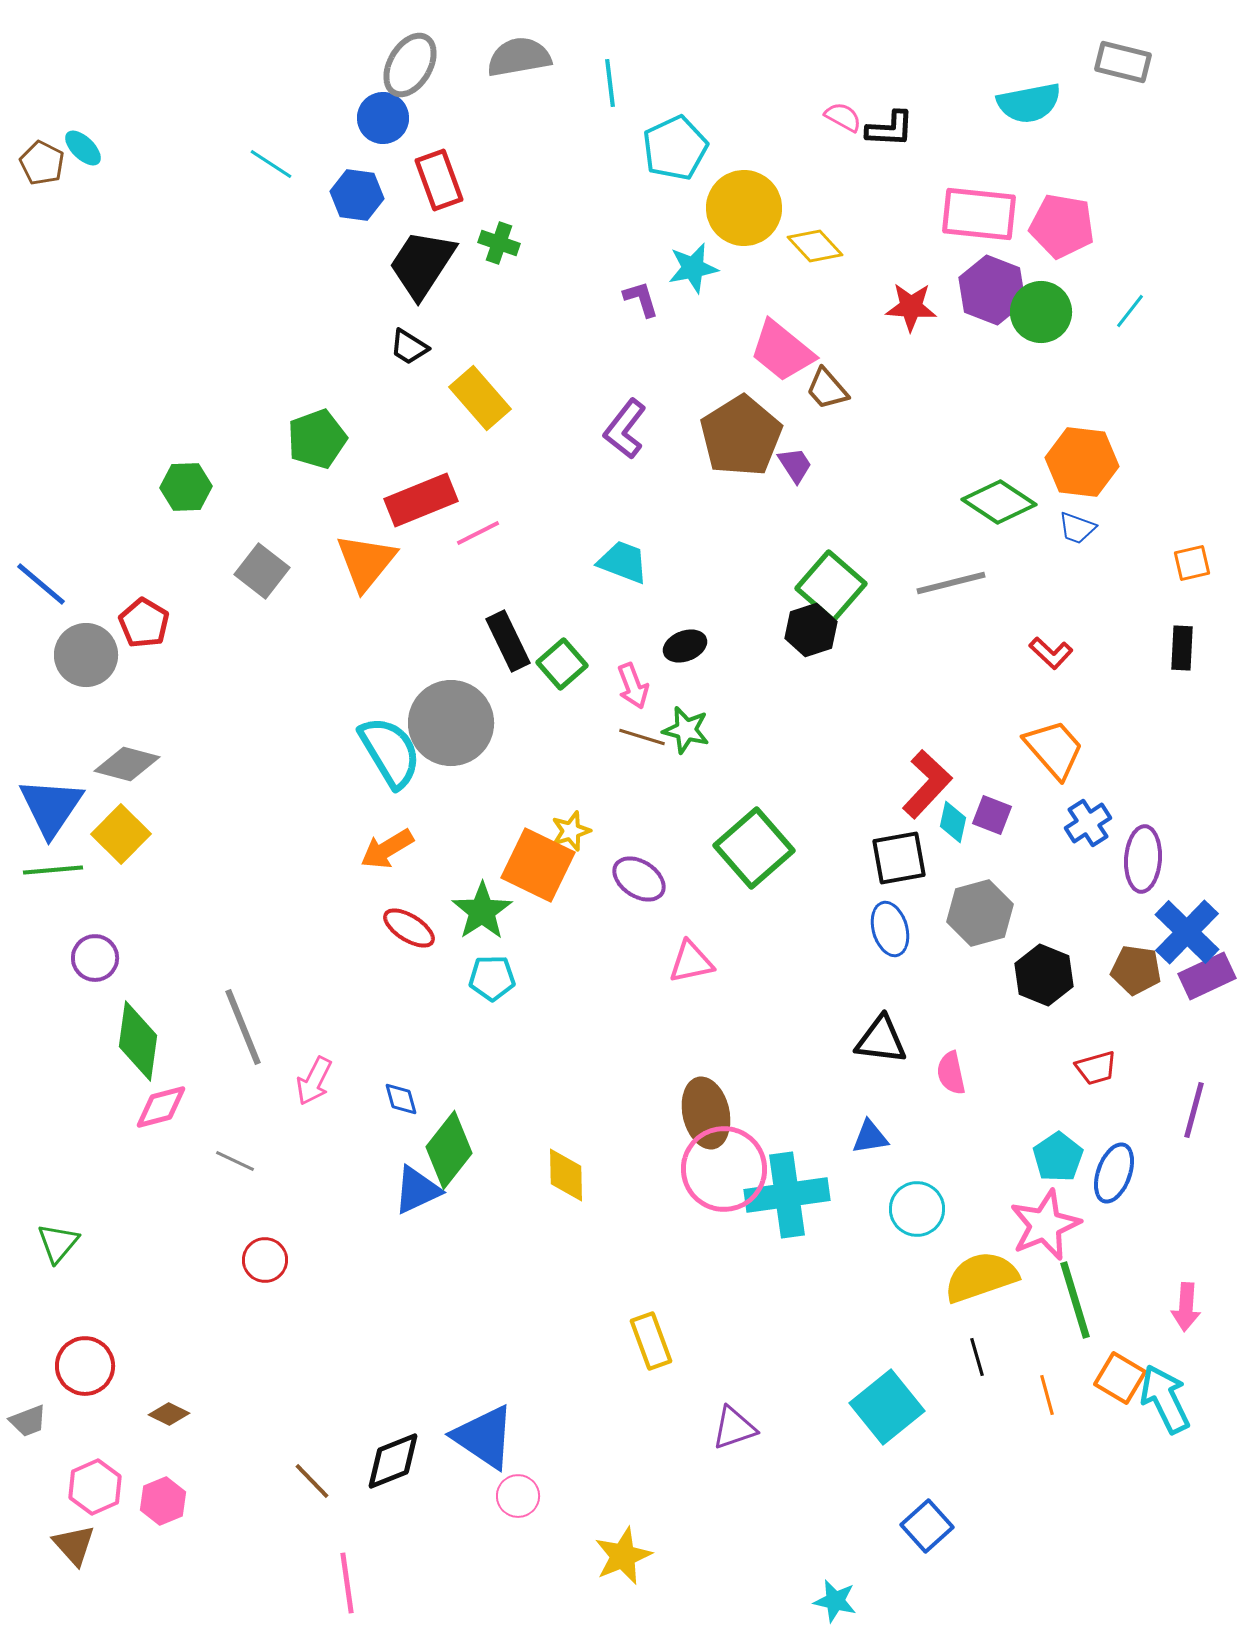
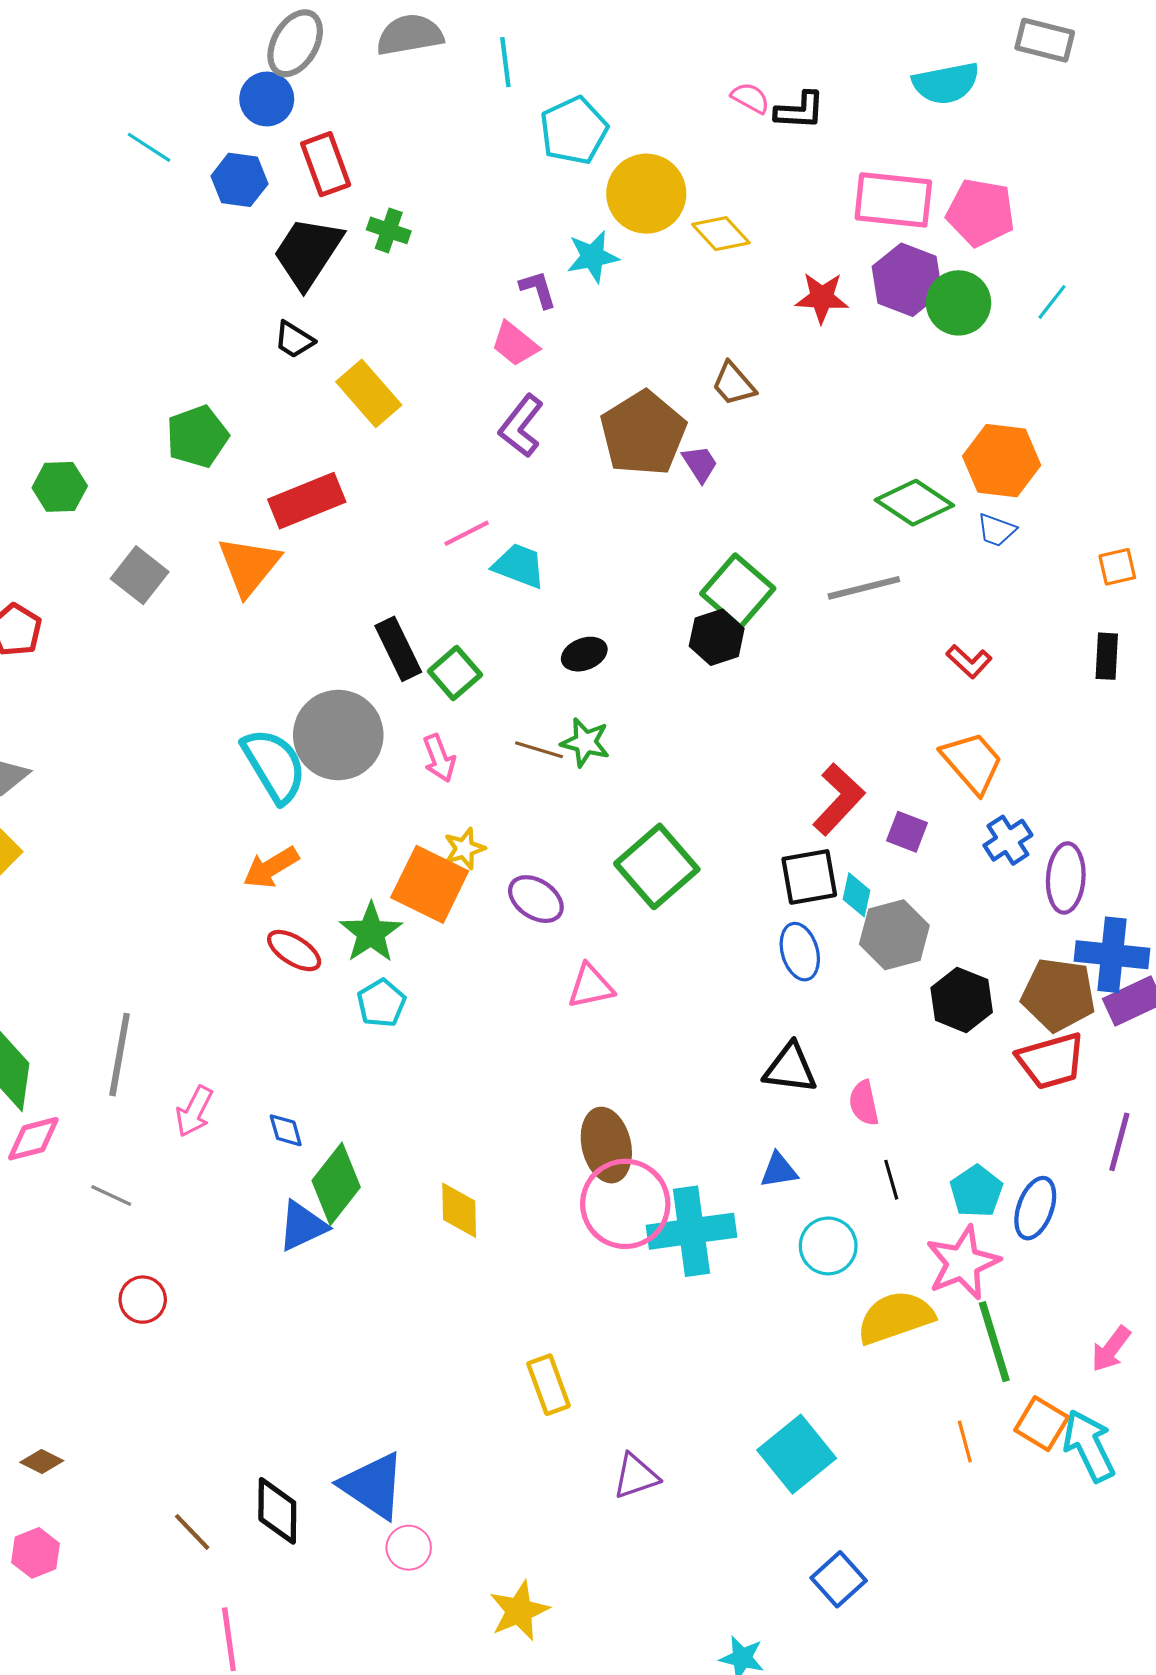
pink trapezoid: (782, 351) -> (515, 344), moved, size x0.7
pink line: (478, 533) -> (467, 533), moved
pink arrow: (633, 686) -> (439, 758), moved
cyan diamond: (953, 822) -> (857, 895), moved
blue cross: (1187, 932) -> (1112, 955), turned -38
brown pentagon: (1136, 970) -> (1058, 995), size x1.4
cyan pentagon: (492, 978) -> (381, 1003), turned -30
gray line: (243, 1027) -> (120, 1055), turned 32
red trapezoid: (1096, 1068) -> (1051, 1061), moved, size x1.6
pink arrow: (1186, 1307) -> (1111, 1349), turned 33
black line: (977, 1357) -> (891, 1180), moved
black diamond: (393, 1461) -> (277, 1511), turned -68

